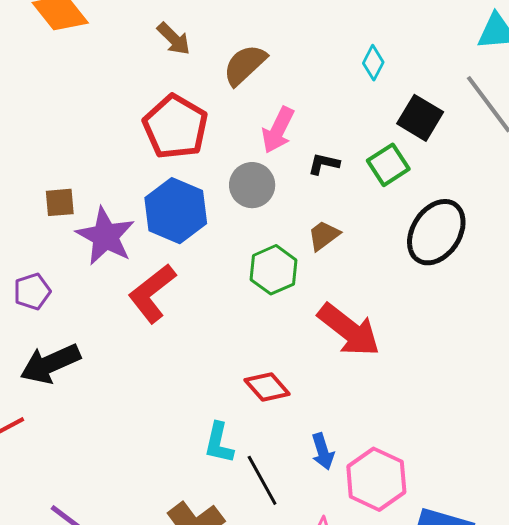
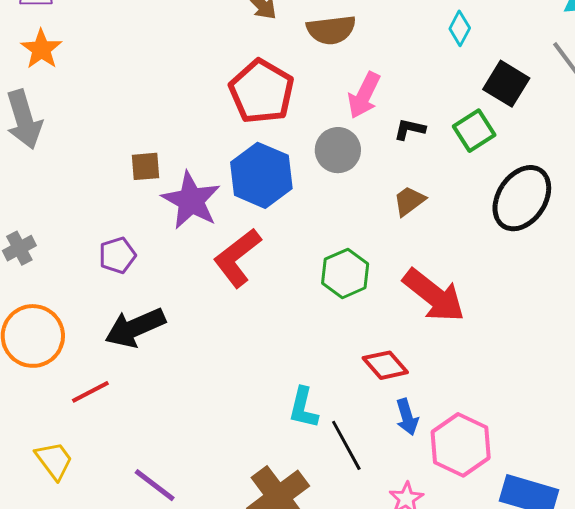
brown semicircle: (245, 65) -> (331, 30), turned -144
green hexagon: (273, 270) -> (345, 273), moved
red diamond: (267, 387) -> (385, 365), moved

